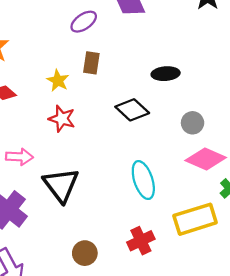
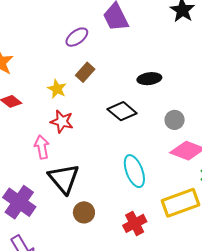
brown rectangle: (91, 63) -> (85, 72), turned 36
pink arrow: (19, 157) -> (42, 147), moved, turned -100
brown circle: (85, 253) -> (84, 212), moved

